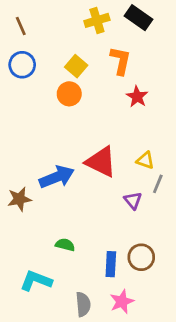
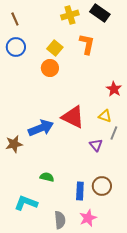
red star: (137, 97) -> (114, 89), moved

